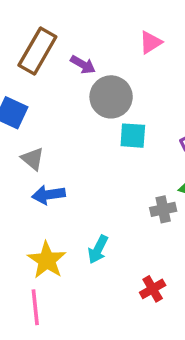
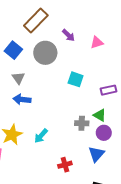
pink triangle: (151, 42) -> (97, 42), moved
purple arrow: (83, 65) -> (68, 35), moved
gray circle: (111, 97) -> (45, 53), moved

